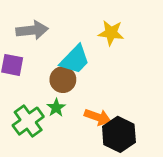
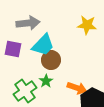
cyan trapezoid: (75, 60) -> (43, 45), moved

